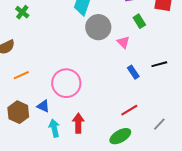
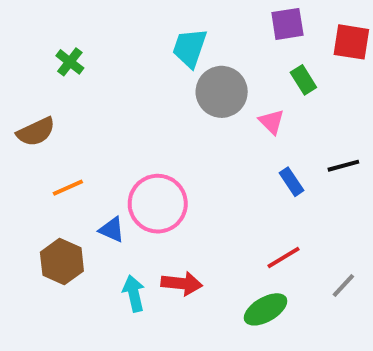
blue triangle: (43, 106) -> (112, 230), moved
red arrow: (78, 123) -> (182, 283), turned 96

